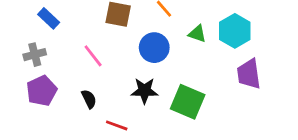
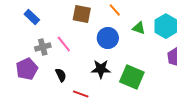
gray cross: (35, 55) -> (43, 47), moved

